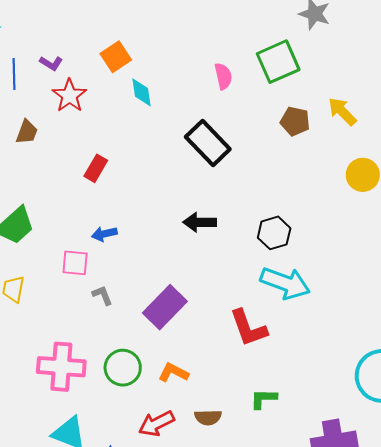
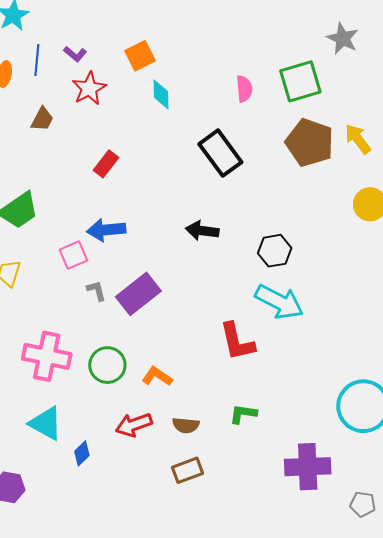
brown pentagon: (295, 121) -> (310, 143), size x1.6
blue arrow: (104, 234) -> (106, 230), size x1.5
pink square: (75, 263) -> (73, 255), turned -36
purple rectangle: (165, 307) -> (138, 294), moved

